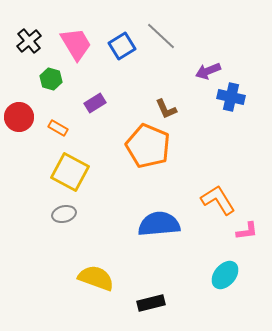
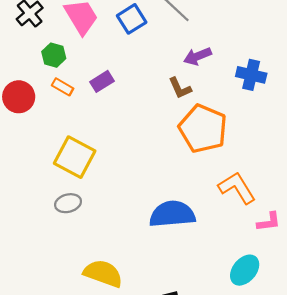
purple arrow: (208, 71) -> (197, 56), moved
orange rectangle: (58, 128) -> (63, 87), moved
orange pentagon: (148, 146) -> (203, 129), moved

